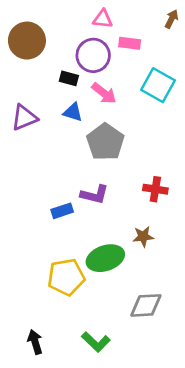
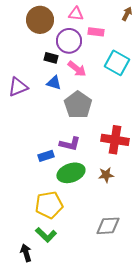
brown circle: (27, 41) -> (40, 20), moved
red cross: (155, 189) -> (115, 140), size x1.5
green ellipse: (105, 258) -> (71, 173), moved
green L-shape: (96, 342) -> (46, 235), moved

